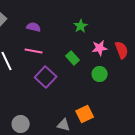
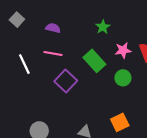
green rectangle: (73, 58) -> (94, 61), size x1.5
orange square: (85, 114) -> (120, 122), moved

